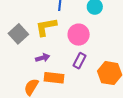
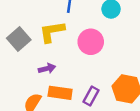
purple rectangle: (79, 61) -> (91, 96), moved

